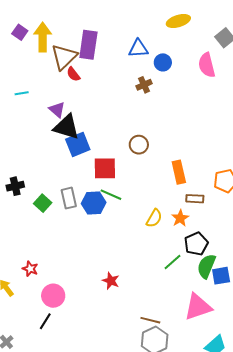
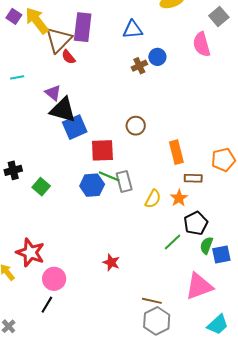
yellow arrow: (43, 37) -> (37, 21), turned -36
blue circle: (163, 62) -> (157, 57), moved
gray rectangle: (69, 198) -> (124, 182), moved
green semicircle: (206, 266) -> (206, 245), size x0.7
red star: (30, 269) -> (30, 253), size x1.8

